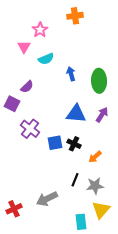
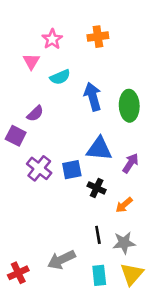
orange cross: (75, 16) -> (98, 37), moved
blue arrow: (71, 74) -> (93, 97), size x1.5
purple arrow: (102, 115) -> (131, 163), moved
blue square: (55, 143) -> (72, 170), moved
black line: (75, 180) -> (98, 235), turned -32
cyan rectangle: (81, 222) -> (99, 275), moved

